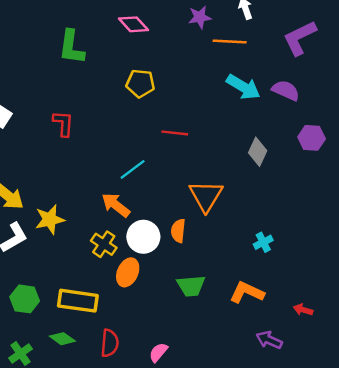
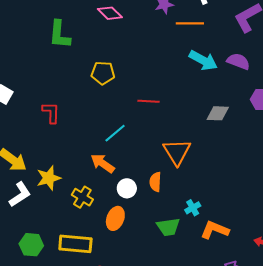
yellow pentagon: (140, 83) -> (103, 73), moved
red L-shape: (63, 124) -> (51, 113), moved
gray diamond: (258, 152) -> (218, 113), turned 70
white circle: (143, 237) -> (127, 188), size x0.7
cyan cross: (263, 242) -> (193, 208), moved
yellow cross: (104, 244) -> (82, 197), moved

